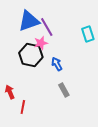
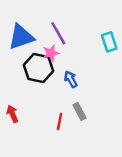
blue triangle: (29, 21) -> (21, 37), moved
red line: (23, 107) -> (60, 121), moved

